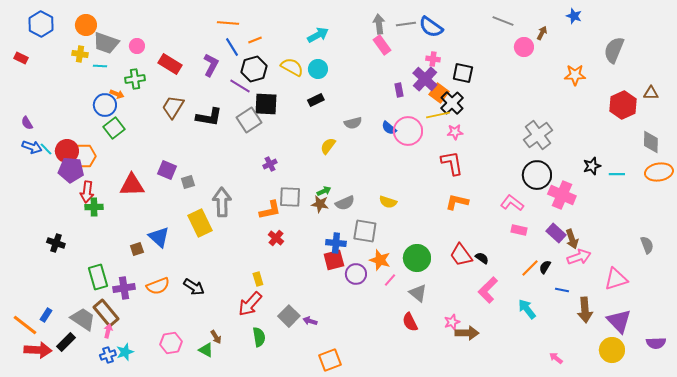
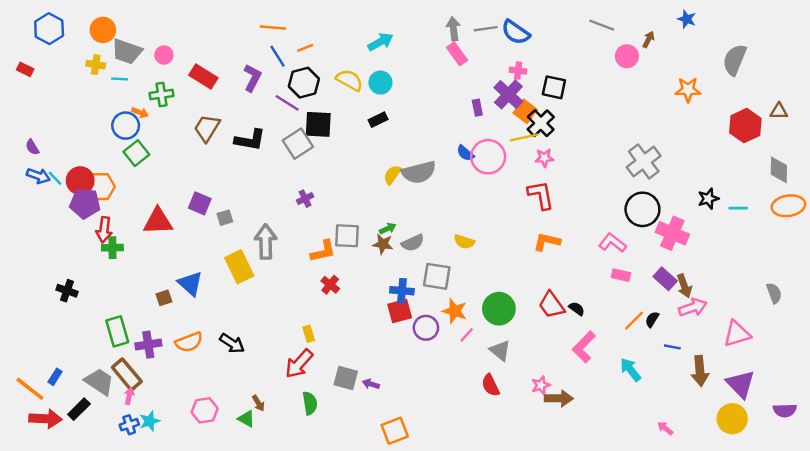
gray semicircle: (353, 123) -> (419, 172), moved, size x1.6
purple cross: (270, 164) -> (305, 199), moved
gray square: (289, 316) -> (346, 378), turned -30

